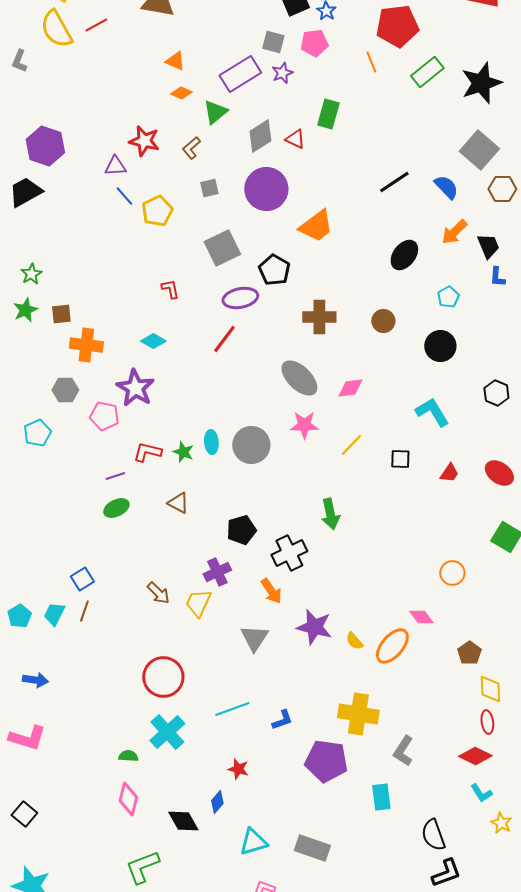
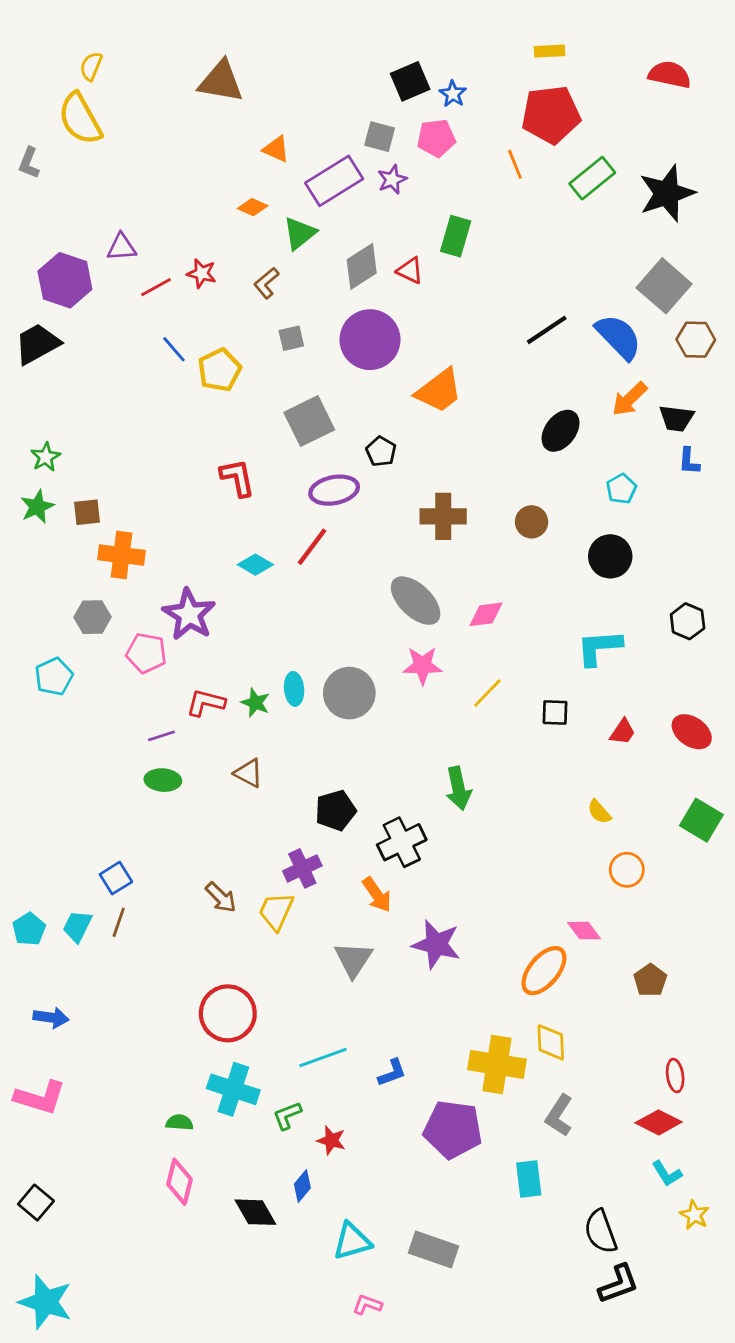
red line: (96, 25) -> (156, 287), moved
orange triangle: (175, 61) -> (276, 149), moved
red star: (144, 141) -> (202, 273), size x0.7
purple triangle: (115, 166) -> (121, 247), moved
blue semicircle: (446, 187) -> (619, 337), size x1.4
black trapezoid: (488, 246) -> (676, 418), turned 120
black pentagon: (274, 270) -> (381, 451), size x0.7
red L-shape: (170, 289) -> (237, 478), size x1.4
cyan diamond: (153, 341) -> (255, 565), moved
cyan L-shape: (432, 412) -> (599, 648), turned -63
green ellipse: (116, 508) -> (163, 780), turned 30
yellow semicircle: (354, 641) -> (599, 812), moved
yellow diamond: (490, 689) -> (551, 1042), moved
cyan cross: (167, 732) -> (233, 1089), turned -30
green L-shape: (142, 867) -> (287, 1116), moved, size x0.6

